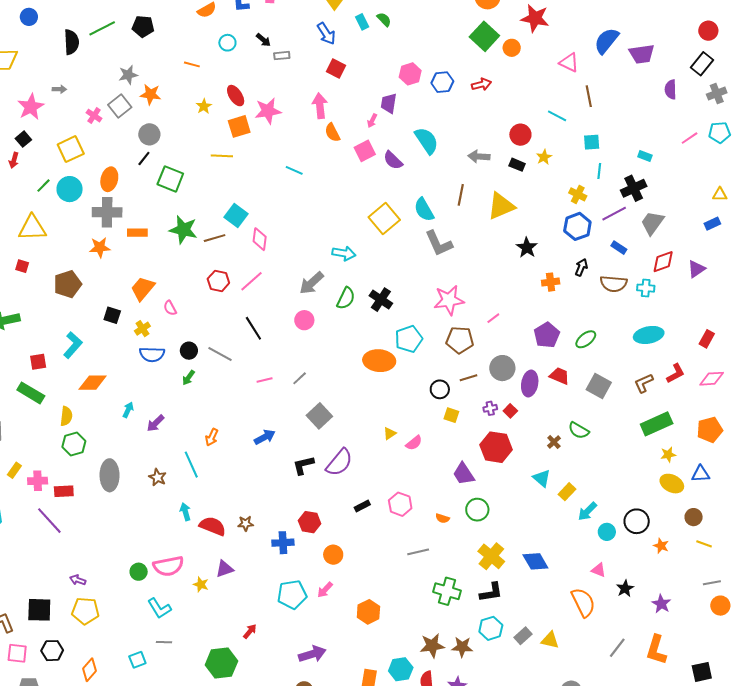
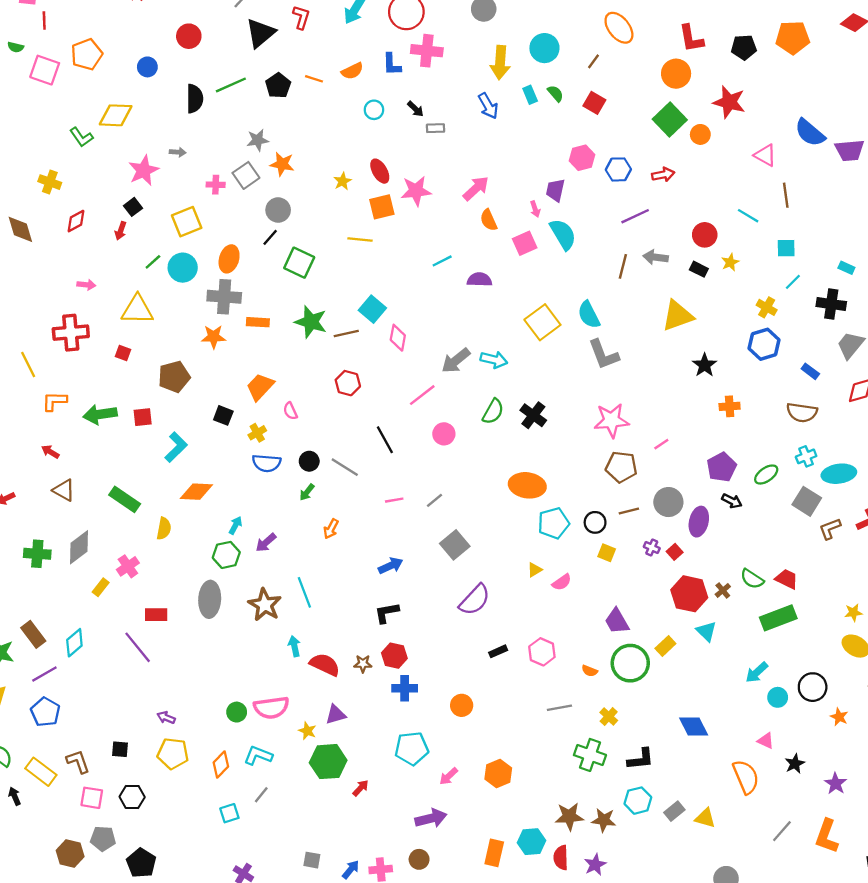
black pentagon: (143, 26) -> (278, 86), turned 30
blue semicircle: (607, 41) -> (810, 133), turned -92
orange line: (192, 64) -> (314, 79), moved
red square: (336, 68) -> (594, 103), moved
pink arrow: (320, 106) -> (476, 188), turned 50
pink cross: (94, 116) -> (216, 185), turned -35
pink arrow: (372, 121) -> (535, 209), turned -48
cyan semicircle: (427, 141) -> (563, 234), moved
purple semicircle: (393, 160) -> (480, 280), moved, turned 135
cyan line: (294, 170) -> (442, 261), turned -54
cyan line: (599, 171) -> (793, 282), turned 35
black cross: (634, 188) -> (831, 304), turned 30
brown line: (461, 195) -> (623, 266), moved
purple line: (614, 214) -> (635, 216), moved
black arrow: (581, 267) -> (732, 501), moved, turned 90
pink line: (251, 281) -> (422, 395), moved
gray arrow: (312, 283) -> (456, 361), moved
cyan cross: (646, 288) -> (806, 456), moved, turned -30
cyan pentagon: (409, 339) -> (554, 523), moved
red square: (38, 362) -> (143, 417), moved
red trapezoid: (560, 376) -> (787, 579), moved
gray square: (599, 386) -> (807, 501), moved
purple cross: (490, 408) -> (652, 548), turned 32
green rectangle: (657, 424) -> (778, 618), moved
orange arrow: (212, 437) -> (331, 529), moved
green hexagon: (74, 444) -> (226, 555), moved
red hexagon: (496, 447) -> (689, 594), moved
black L-shape: (303, 465) -> (387, 613), moved
brown star: (158, 477) -> (265, 605), size x1.6
pink cross: (38, 481) -> (128, 566), moved, turned -36
yellow rectangle: (567, 492) -> (665, 646), moved
green circle: (477, 510) -> (630, 663), size x1.4
red hexagon: (310, 522) -> (394, 656), moved
yellow cross: (491, 556) -> (609, 716), moved, size x0.6
pink arrow: (325, 590) -> (449, 776), moved
cyan L-shape: (159, 608) -> (258, 755), turned 140
black square: (39, 610) -> (120, 749), size x0.6
gray line: (164, 642) -> (261, 795), turned -56
green hexagon: (221, 663) -> (328, 762), moved
orange diamond: (90, 670) -> (221, 764), moved

